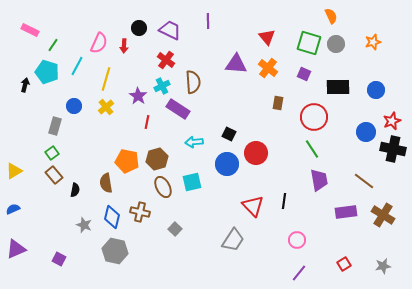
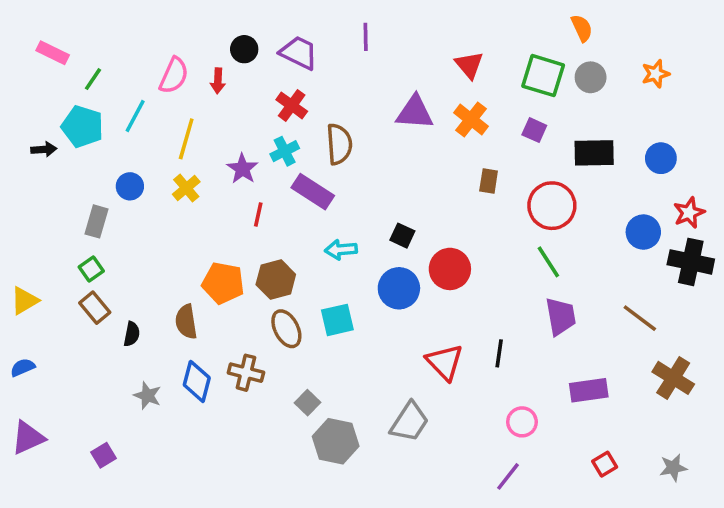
black arrow: (25, 85) -> (44, 149), turned 72
purple rectangle: (346, 212) -> (589, 390), moved
gray hexagon: (115, 251) -> (336, 441), moved
purple square: (59, 259) -> (104, 455), turned 32
purple line: (299, 273) -> (508, 476), moved

